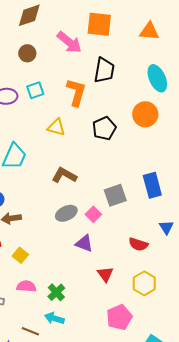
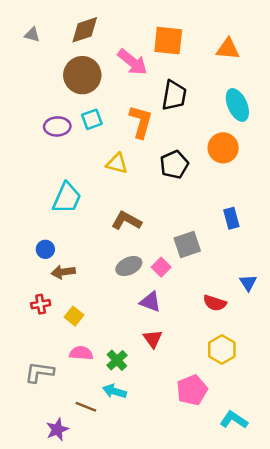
brown circle: (27, 53) -> (82, 75), size x1.8
blue rectangle: (152, 185) -> (231, 218), moved, size x0.7
red triangle: (105, 274) -> (153, 339), moved

